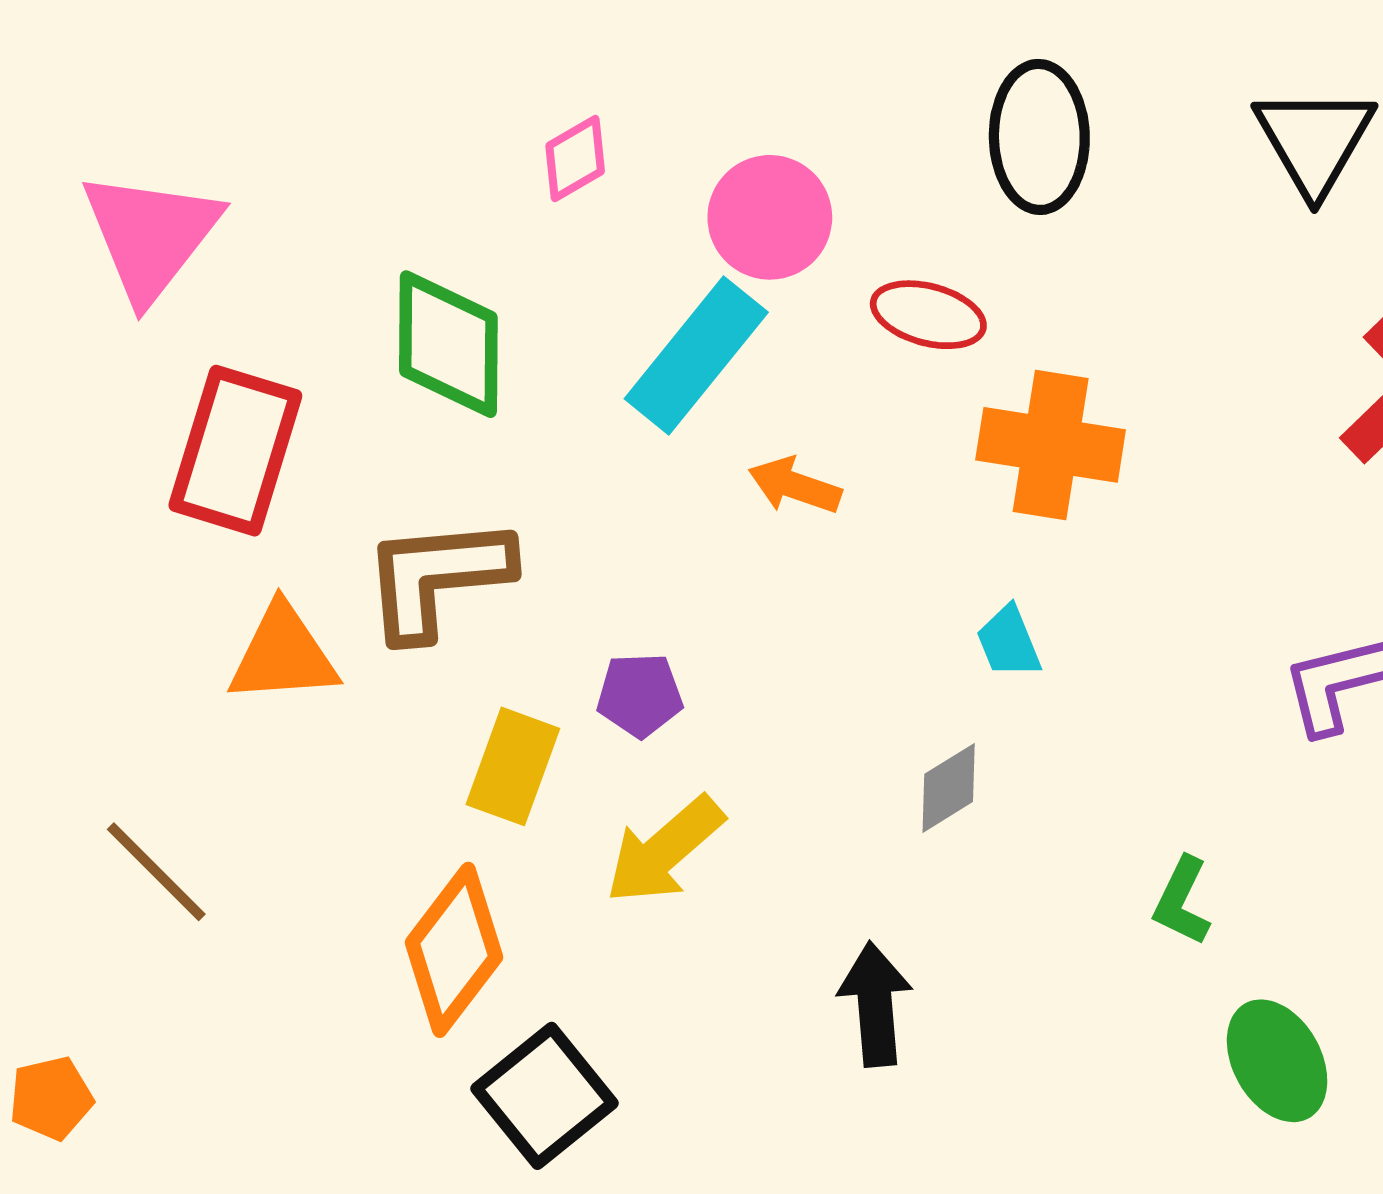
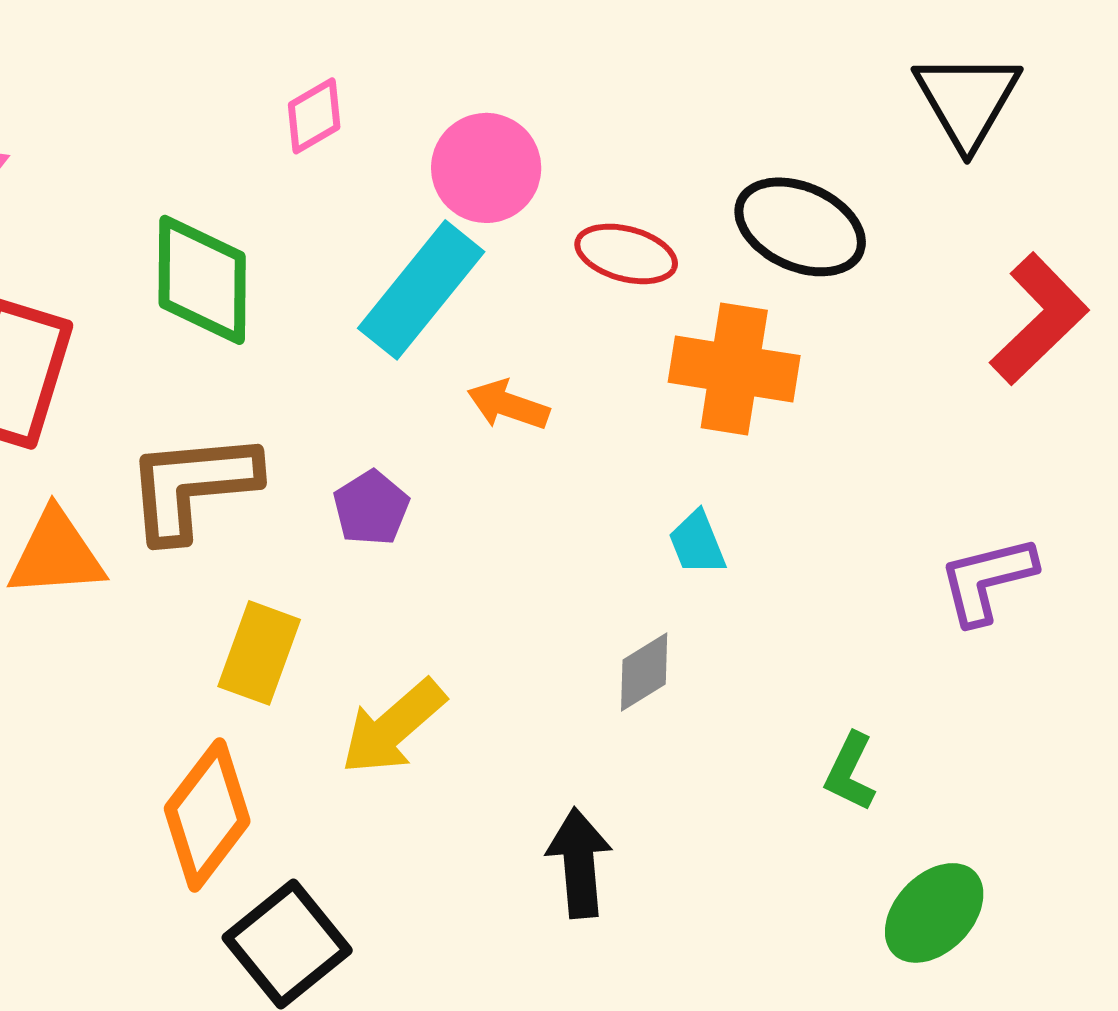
black ellipse: (1039, 137) -> (800, 227), moved, turned -65
purple pentagon: (640, 695) -> (371, 508), moved, turned -30
green ellipse: (1277, 1061) -> (934, 913), turned 73

